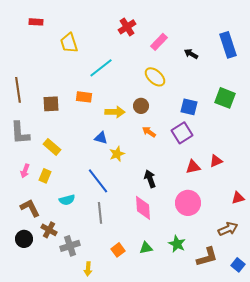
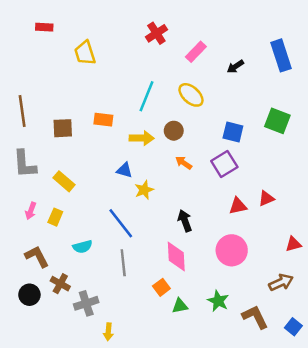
black arrow: (191, 54) -> (235, 67), turned -64
cyan line: (101, 68) -> (147, 96), moved, turned -30
orange square: (118, 250) -> (161, 287), moved
brown L-shape: (207, 257) -> (255, 317), turned -100

